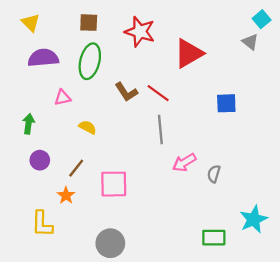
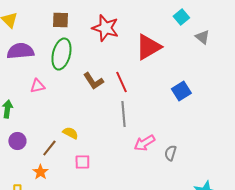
cyan square: (262, 19) -> (181, 17), moved
red line: (158, 93) -> (121, 82), turned 30
blue square: (226, 103) -> (181, 91), turned -30
yellow semicircle: (88, 127) -> (70, 133), moved
pink square: (114, 184) -> (82, 162), size x0.6

